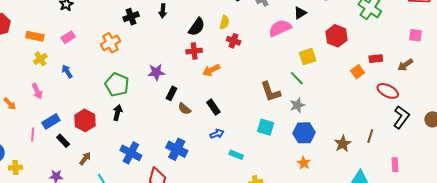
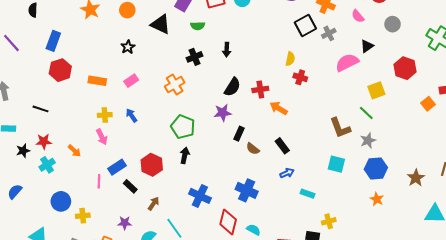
black semicircle: (197, 27) -> (232, 87), moved
yellow cross: (40, 59) -> (105, 115), moved, turned 32
orange arrow: (211, 70) -> (279, 108), turned 60

